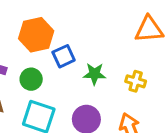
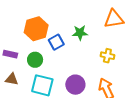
green star: (94, 74) -> (80, 33), moved

